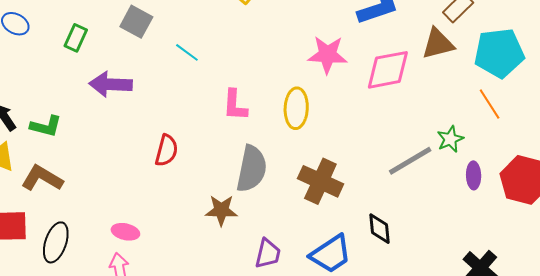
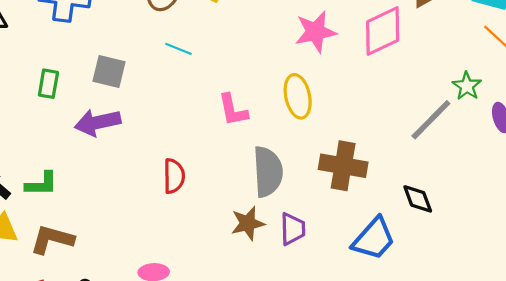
gray square: (136, 22) -> (109, 72), moved
cyan line: (187, 52) -> (178, 49), moved
purple trapezoid: (268, 254) -> (293, 229), moved

